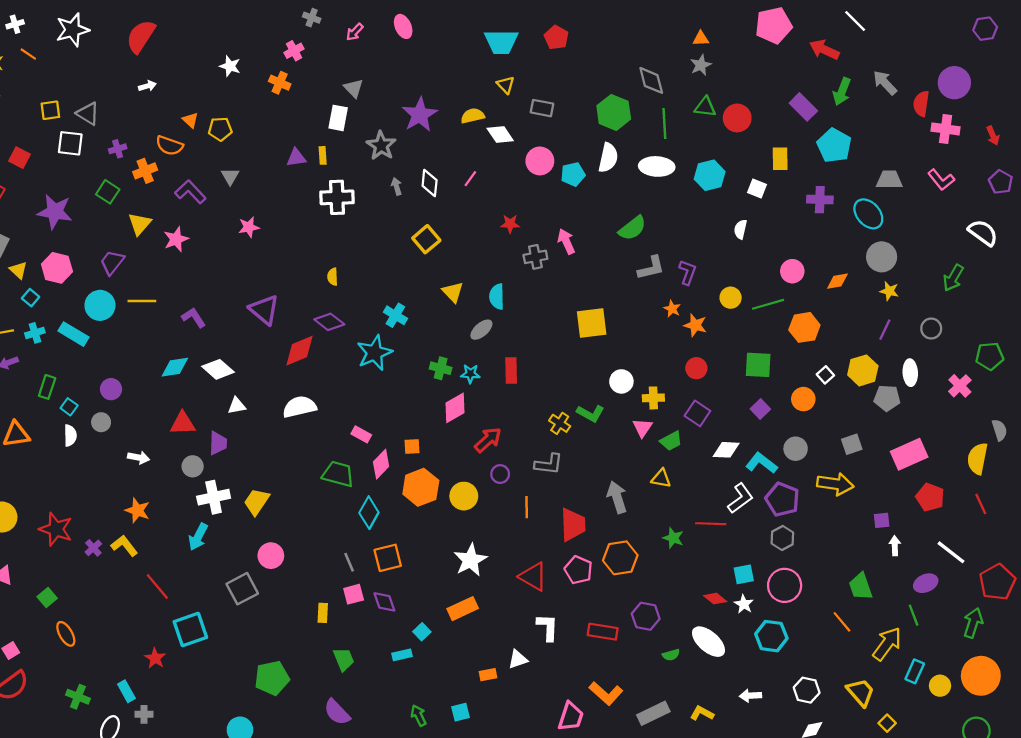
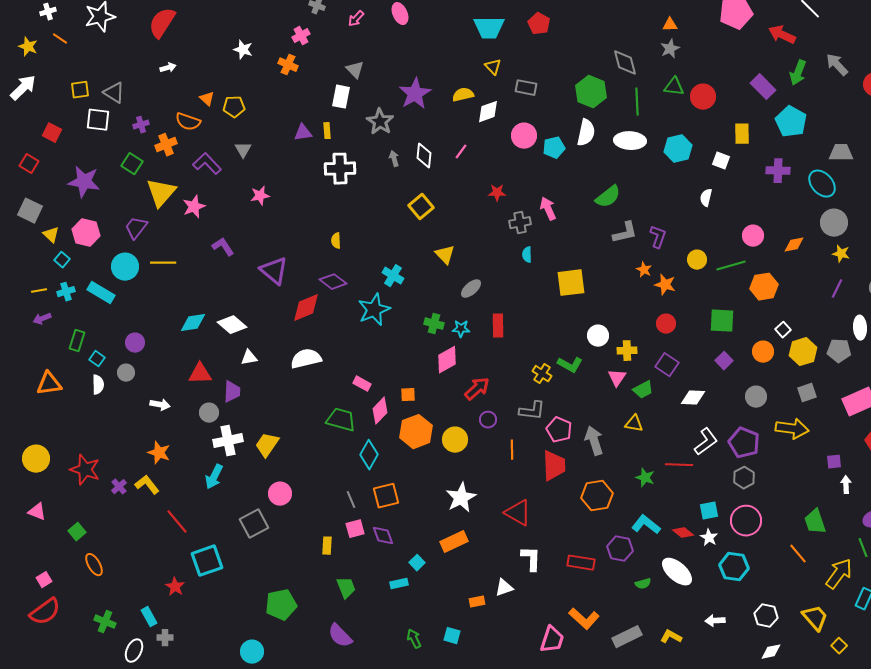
white diamond: (500, 134) -> (488, 112), turned -75
yellow triangle: (140, 224) -> (161, 193), size x1.4
cyan semicircle: (497, 297) -> (527, 255), moved, size x0.7
purple L-shape: (194, 317) -> (223, 247), moved
yellow hexagon: (863, 370) -> (803, 352), moved
cyan L-shape: (761, 463) -> (646, 525), moved
pink pentagon: (578, 570) -> (559, 430), moved
cyan square: (460, 712) -> (452, 636), turned 30

